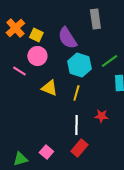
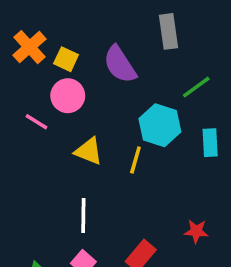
green line: (109, 61) -> (196, 87), moved
cyan hexagon: (79, 65) -> (160, 125), moved
red star: (101, 116) -> (196, 231), moved
white line: (76, 125) -> (83, 216), moved

